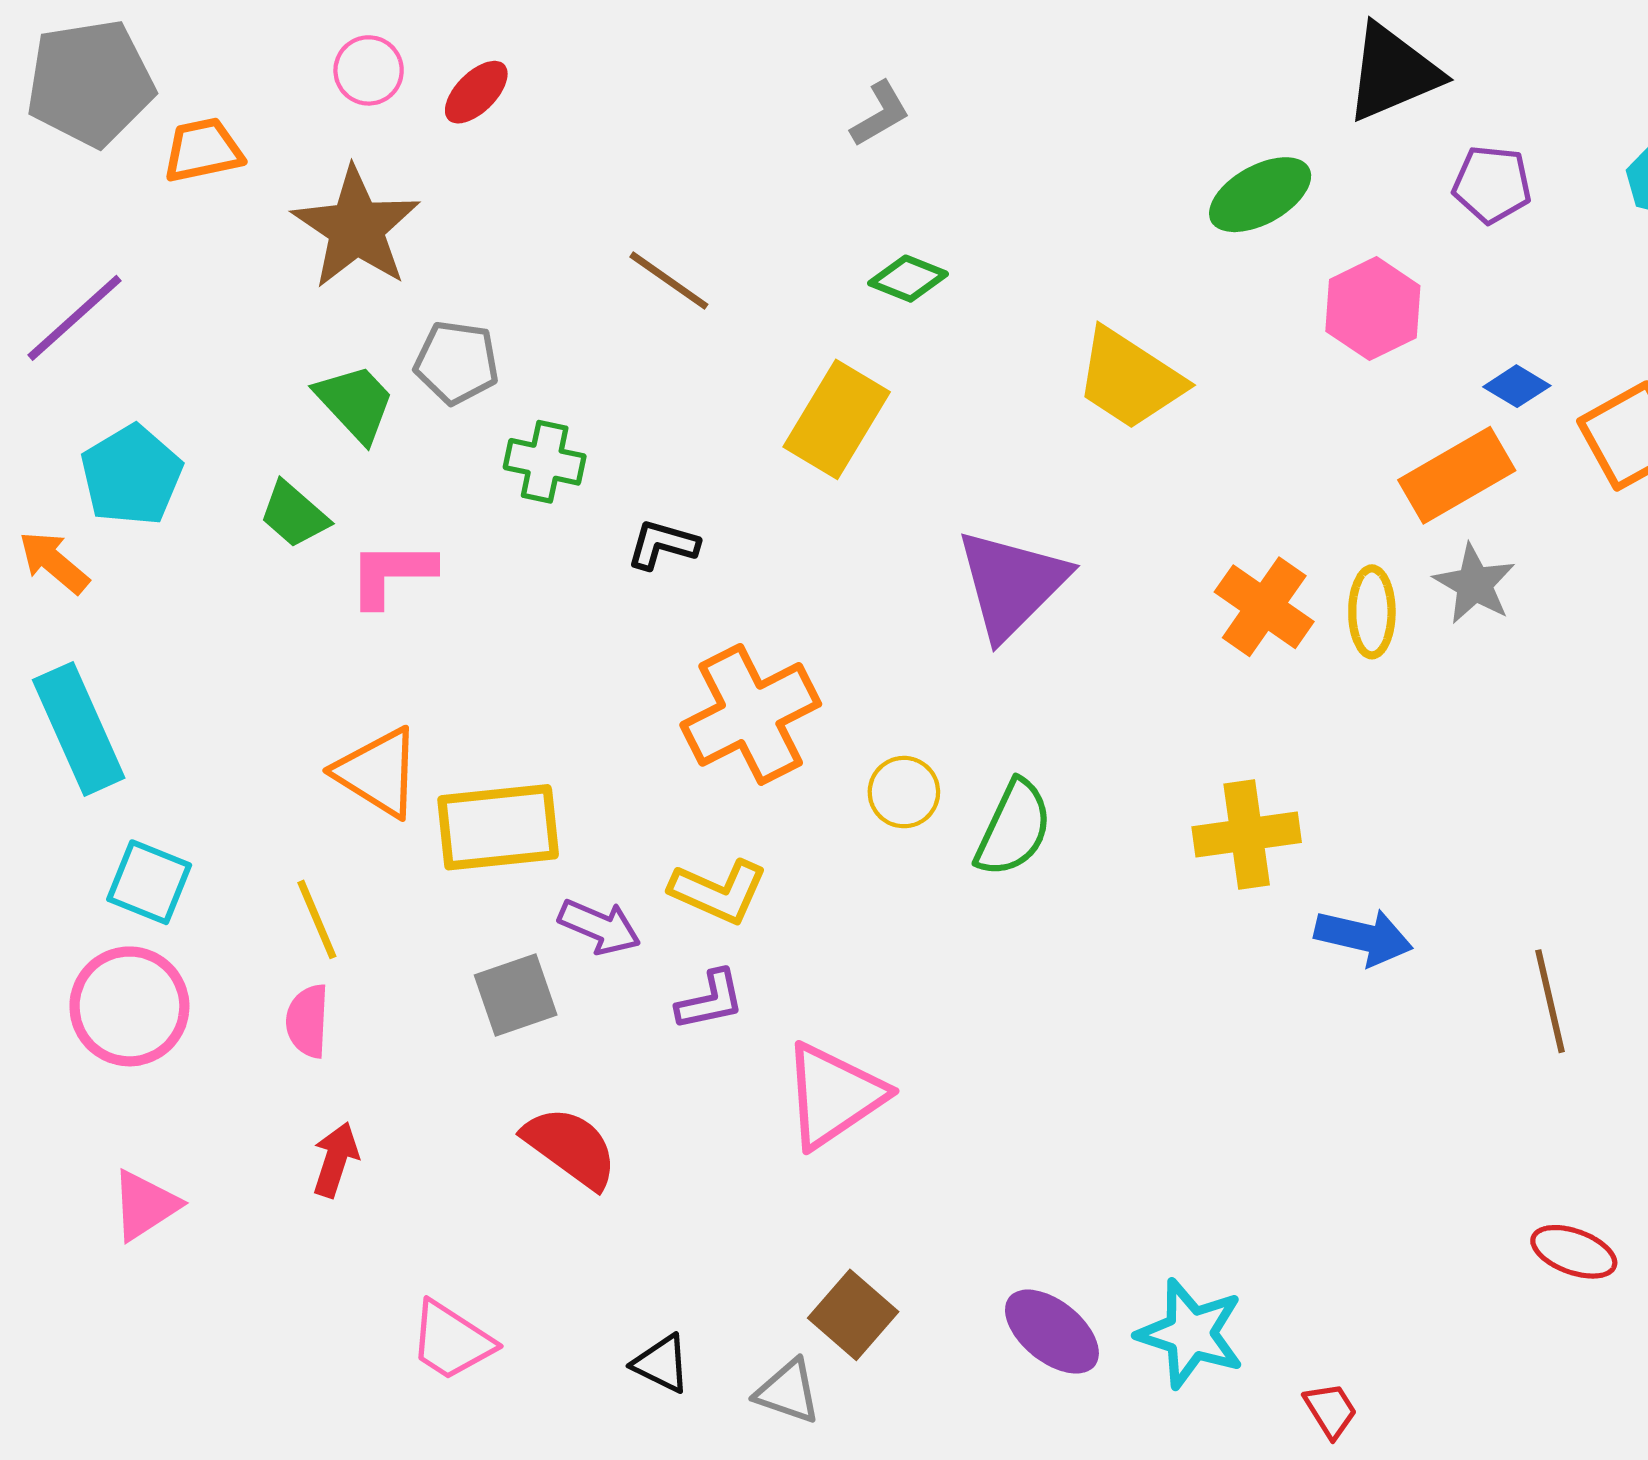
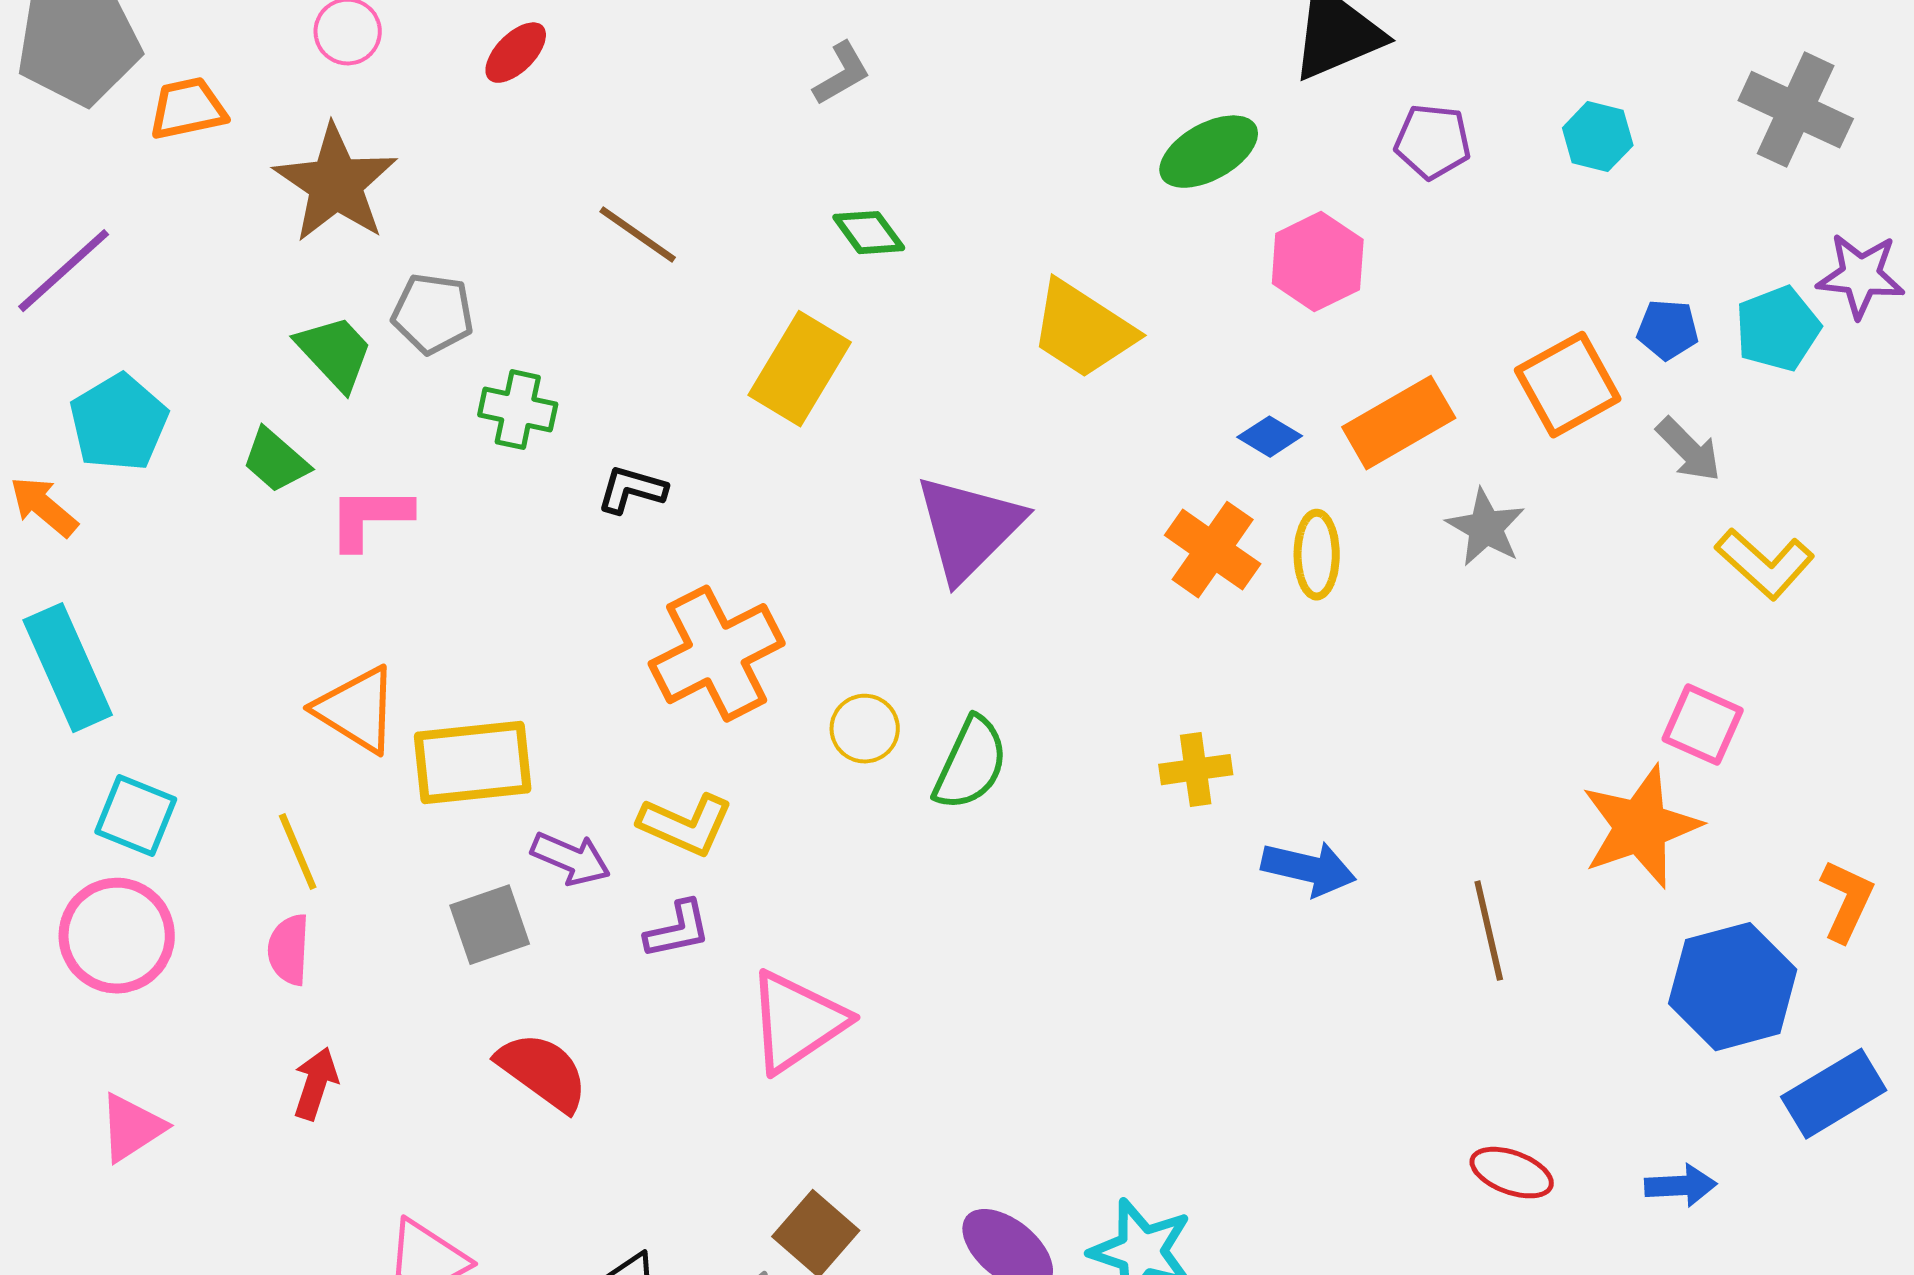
red ellipse: (476, 92) -> (516, 53), moved
green diamond: (908, 279) -> (869, 233), turned 32
blue diamond: (1517, 386) -> (1270, 437), moved
gray star: (1474, 584) -> (1486, 528), moved
yellow cross: (1247, 835) -> (1196, 770), size x0.7

